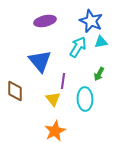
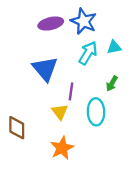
blue star: (91, 21) -> (84, 21), moved
brown diamond: (15, 91) -> (17, 128), moved

